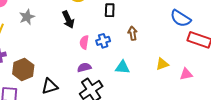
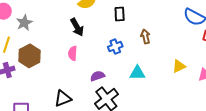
gray star: (27, 17) -> (24, 23), moved
pink semicircle: (84, 42) -> (73, 53), moved
brown hexagon: (23, 69) -> (30, 56), moved

